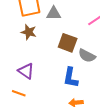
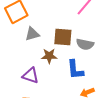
gray triangle: (54, 13) -> (32, 34), moved
brown star: (29, 32) -> (49, 56), moved

